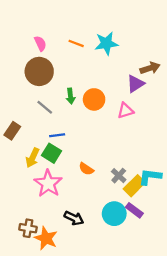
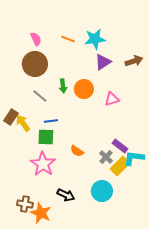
purple triangle: (135, 84) -> (103, 62), moved
green square: (52, 153) -> (46, 137), turned -30
yellow arrow: (32, 158) -> (23, 123), moved, turned 120
purple rectangle: (134, 210) -> (120, 146), moved

